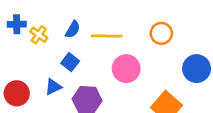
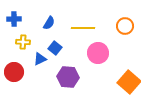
blue semicircle: (73, 29) -> (49, 23), moved
yellow cross: (39, 35) -> (23, 42), moved, turned -32
blue triangle: (53, 87) -> (40, 59), moved

